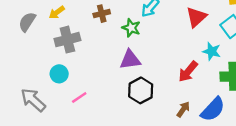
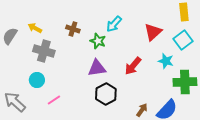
yellow arrow: (57, 12) -> (35, 28), turned 64
brown cross: (102, 14) -> (73, 29), turned 32
gray cross: (67, 40) -> (44, 51), turned 30
red arrow: (188, 72) -> (133, 66), moved

